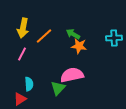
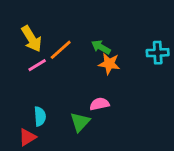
yellow arrow: (23, 28) -> (32, 39), turned -42
pink line: (22, 54) -> (37, 65), moved, turned 32
pink semicircle: (72, 75) -> (99, 104), size x0.6

